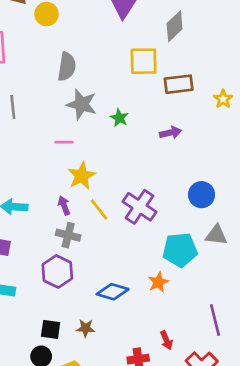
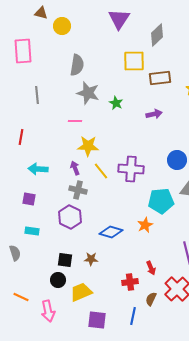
yellow star: (82, 176) -> (88, 146), turned 30
purple cross: (140, 207) -> (131, 169), turned -30

